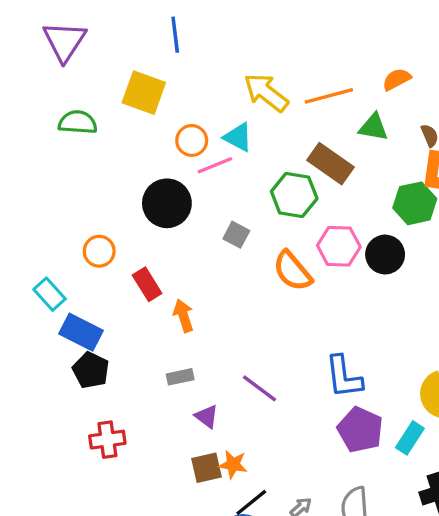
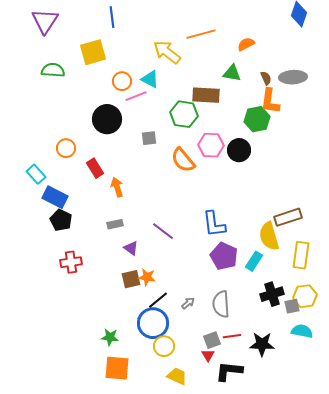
yellow square: (144, 93) -> (93, 52), turned -36
orange line: (329, 96) -> (201, 34), moved
brown rectangle: (331, 164) -> (206, 95), turned -32
gray square: (236, 235) -> (149, 138), turned -35

